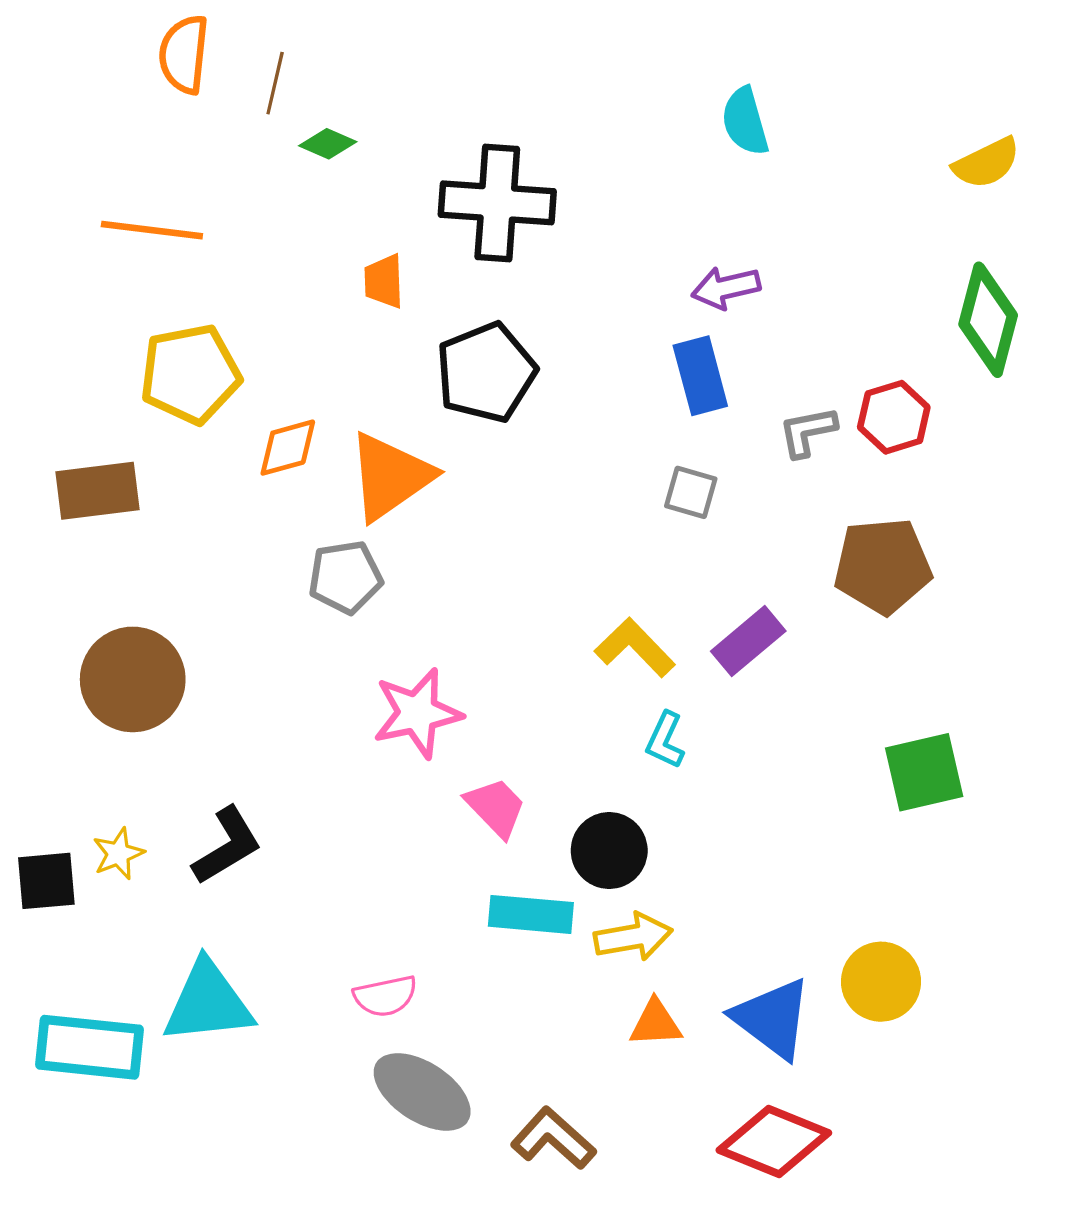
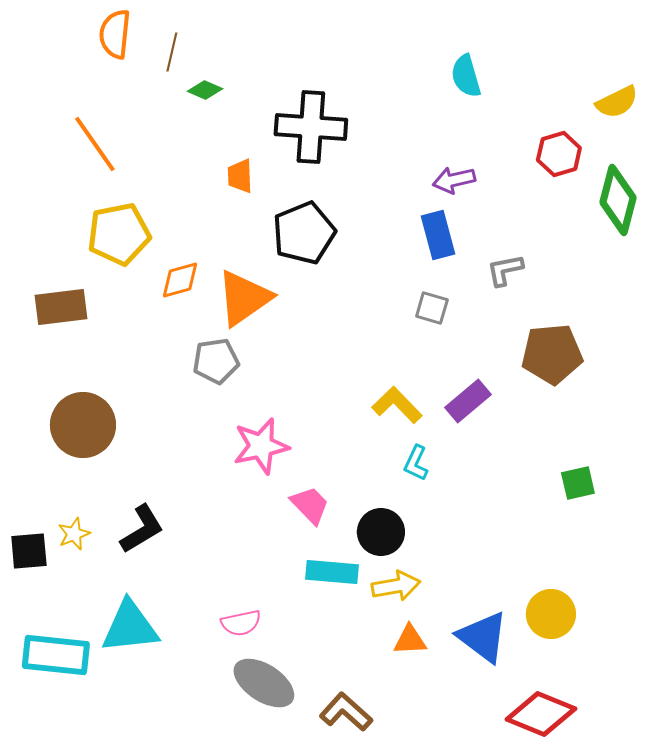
orange line: (152, 230) -> (95, 144), turned 48
red hexagon: (894, 417) -> (559, 154), moved
green square: (924, 772) -> (578, 483), size x0.7
red diamond: (774, 1142) -> (541, 714), moved

